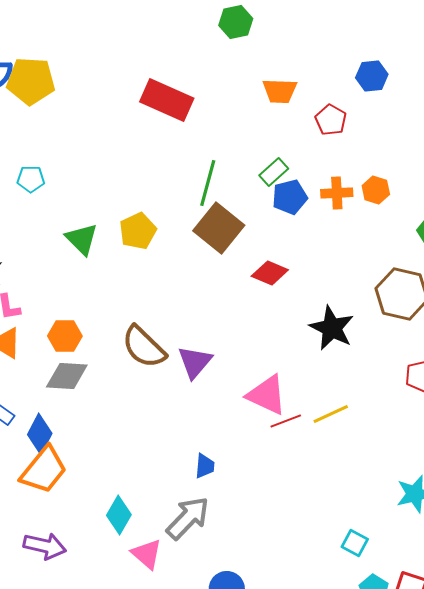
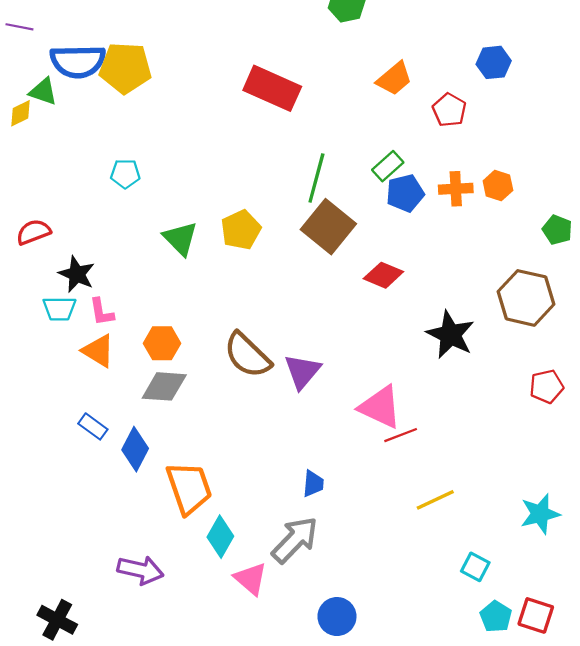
orange trapezoid: (280, 91) -> (394, 79), turned -42
yellow line: (331, 414) -> (435, 500), moved
orange trapezoid: (44, 470) -> (189, 488), moved, turned -58

